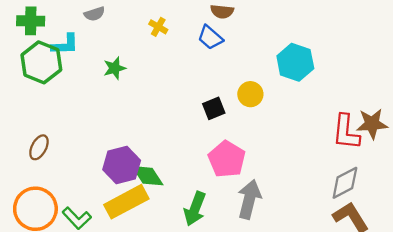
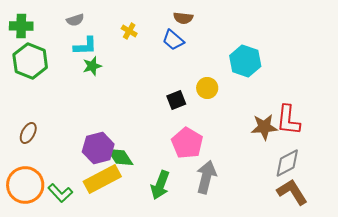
cyan L-shape: (65, 45) -> (85, 46), moved
brown star: (372, 124) -> (264, 127), moved

